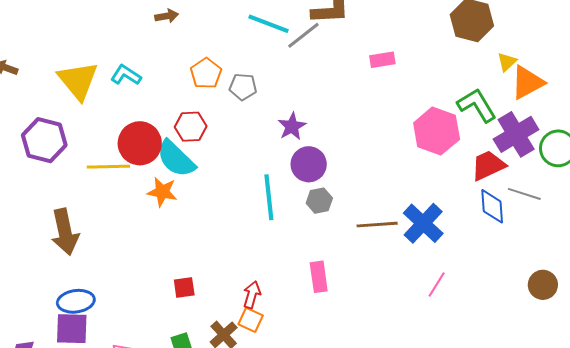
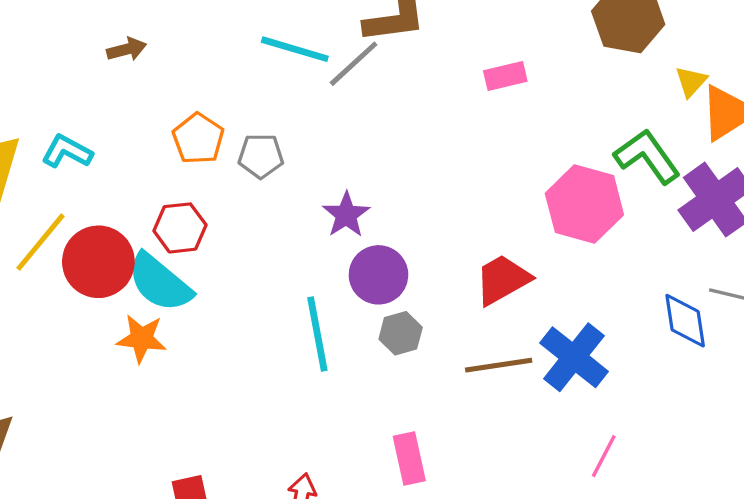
pink rectangle: (382, 60) -> (505, 76), moved
red trapezoid: (488, 165) -> (502, 280), moved
yellow line: (108, 167) -> (40, 242), moved, turned -45

